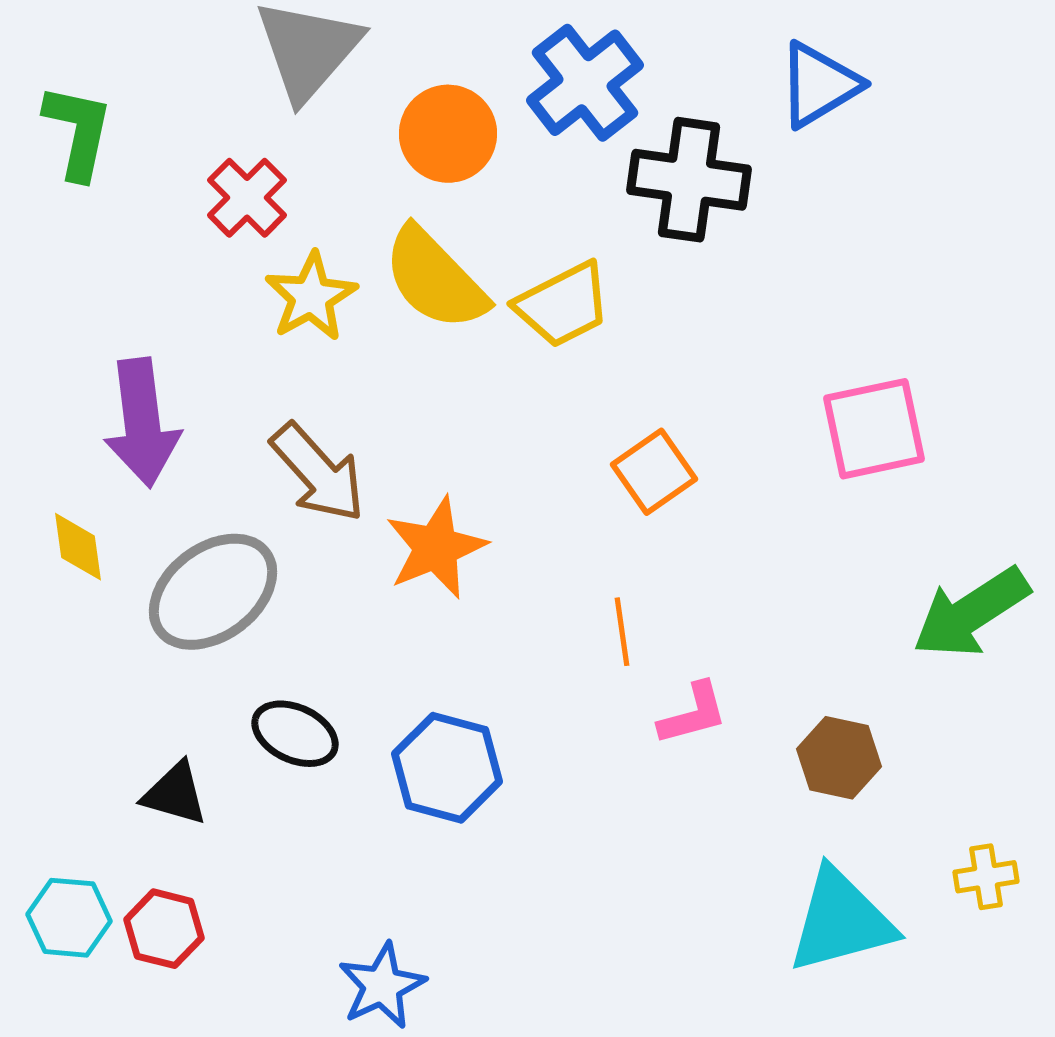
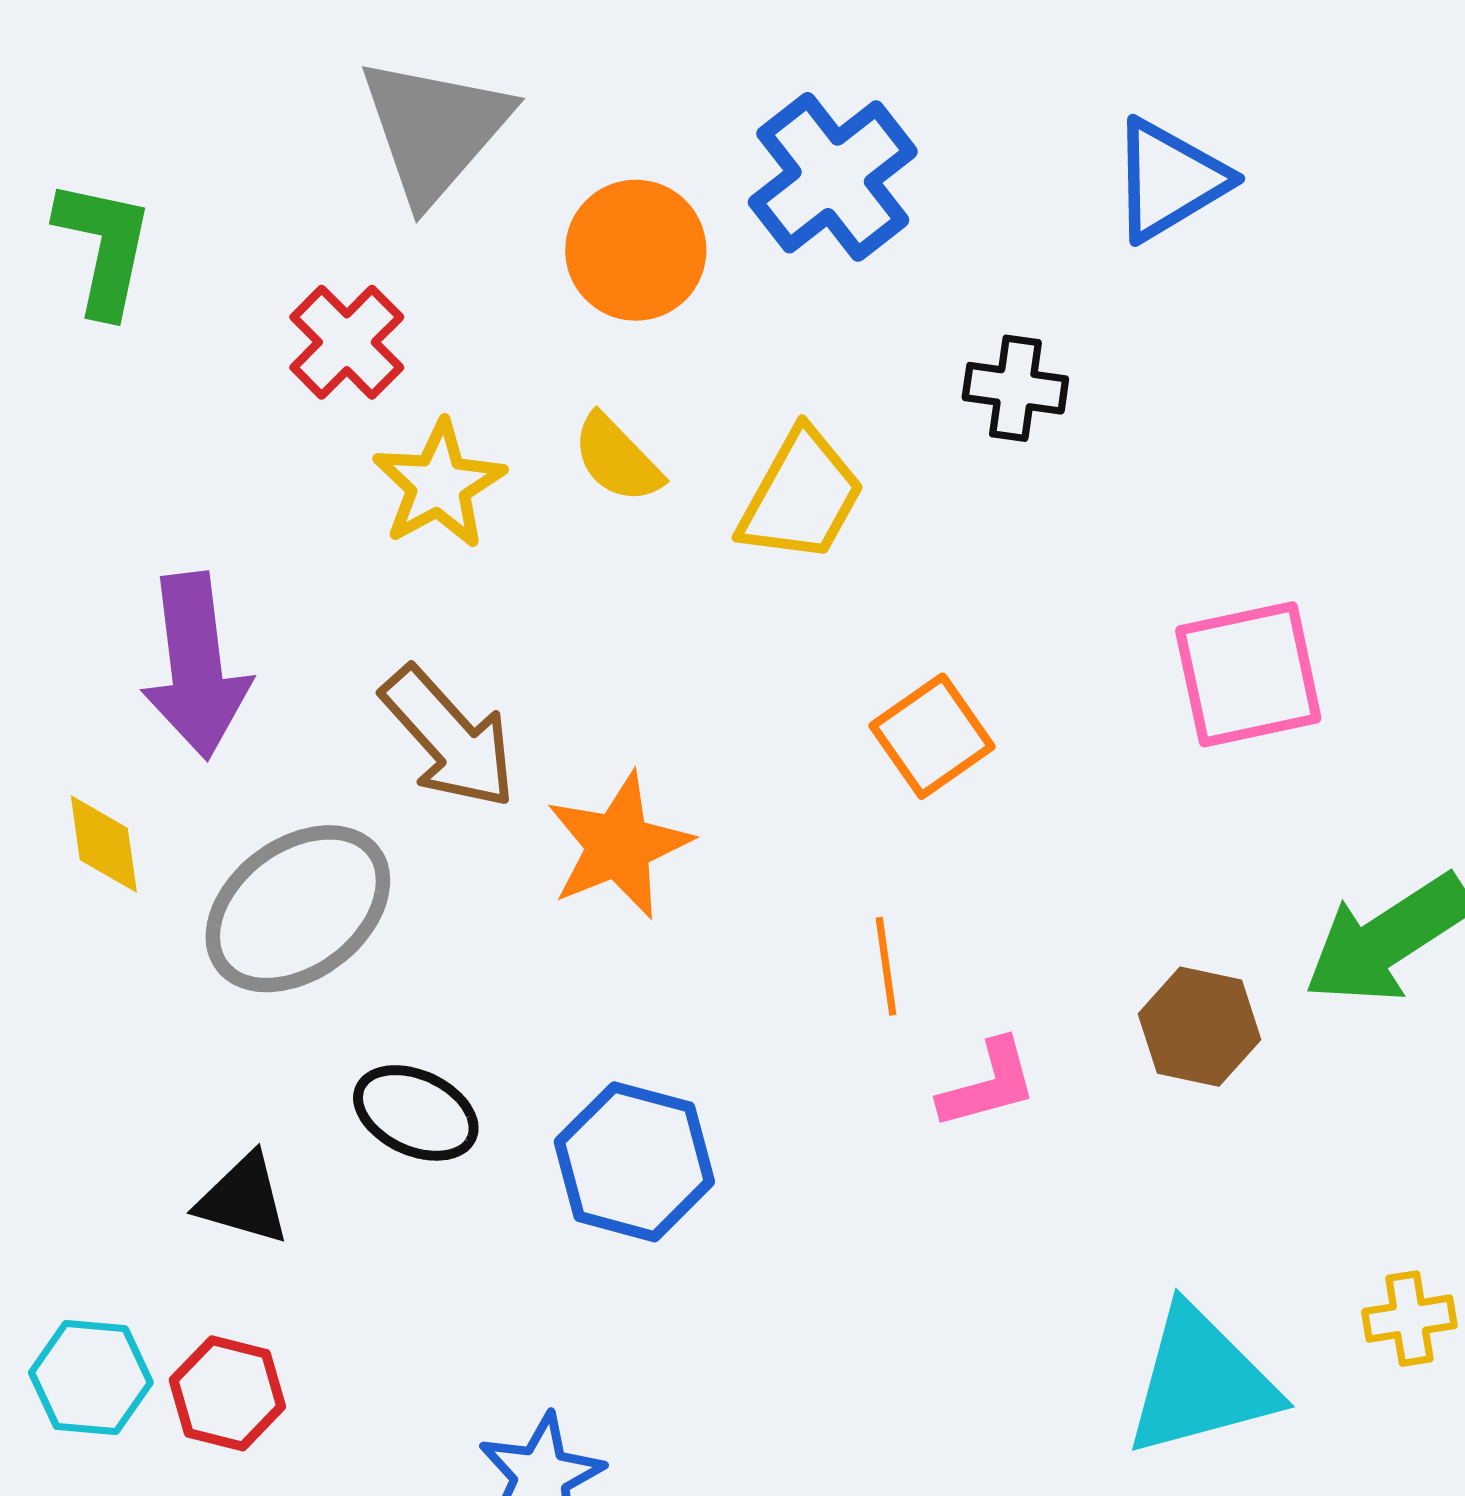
black cross: (689, 180) -> (1015, 388), moved, size x0.6
yellow semicircle: (435, 279) -> (617, 459), size x0.6
yellow trapezoid: (563, 305) -> (801, 496), turned -34
brown hexagon: (839, 758) -> (1199, 1027), moved

